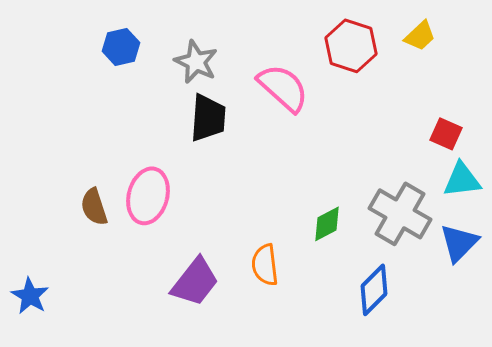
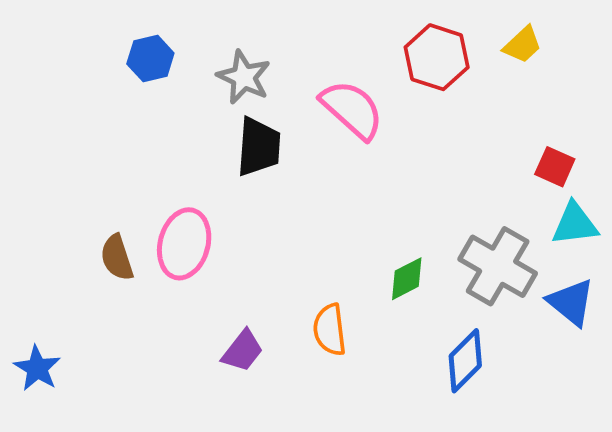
blue triangle: (459, 243) -> (571, 302), turned -36
purple trapezoid: (195, 282) -> (243, 351), size x0.7

